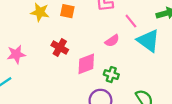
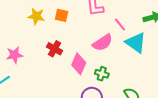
pink semicircle: (112, 41) -> (103, 43), size x1.5
pink diamond: (86, 64) -> (79, 64), turned -45

